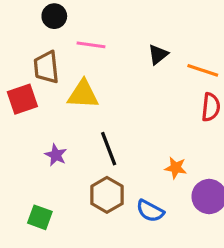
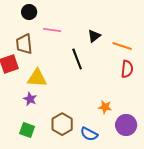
yellow triangle: (83, 94) -> (37, 78), moved
black line: (109, 149) -> (77, 59), moved
green square: (40, 217) -> (27, 130), moved

